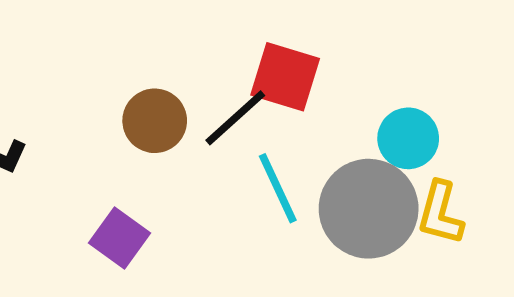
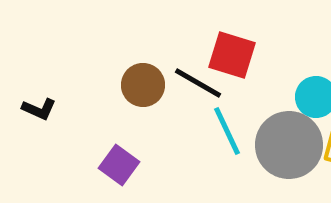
black line: (235, 118) -> (198, 83), turned 72

